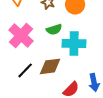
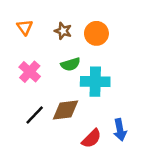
pink cross: (21, 35) -> (30, 72), size x0.7

